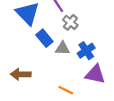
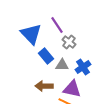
brown arrow: (21, 74) -> (44, 86), moved
purple triangle: (95, 74) -> (72, 89), moved

